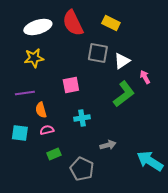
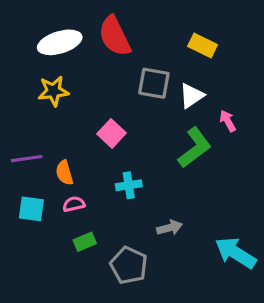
yellow rectangle: (111, 23) -> (203, 46), moved
pink square: (71, 85) -> (111, 133), turned -36
purple line: (25, 93) -> (27, 159), moved

